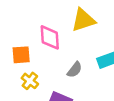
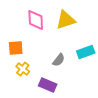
pink diamond: (50, 37) -> (36, 20), moved

